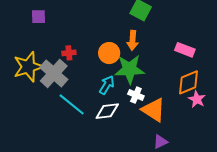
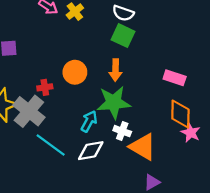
orange circle: (109, 53) -> (75, 72), moved
orange diamond: (189, 82) -> (180, 114), turned -64

